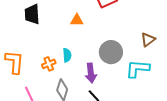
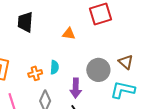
brown triangle: (148, 40) -> (126, 62), moved, turned -49

